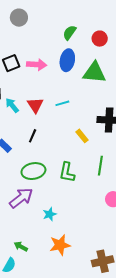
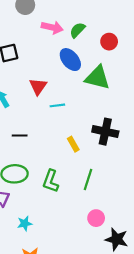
blue ellipse: (67, 60) -> (70, 60), turned -60
pink arrow: (37, 65) -> (52, 27), moved
red triangle: (35, 105) -> (38, 86), moved
black line: (33, 136) -> (20, 136), turned 56

